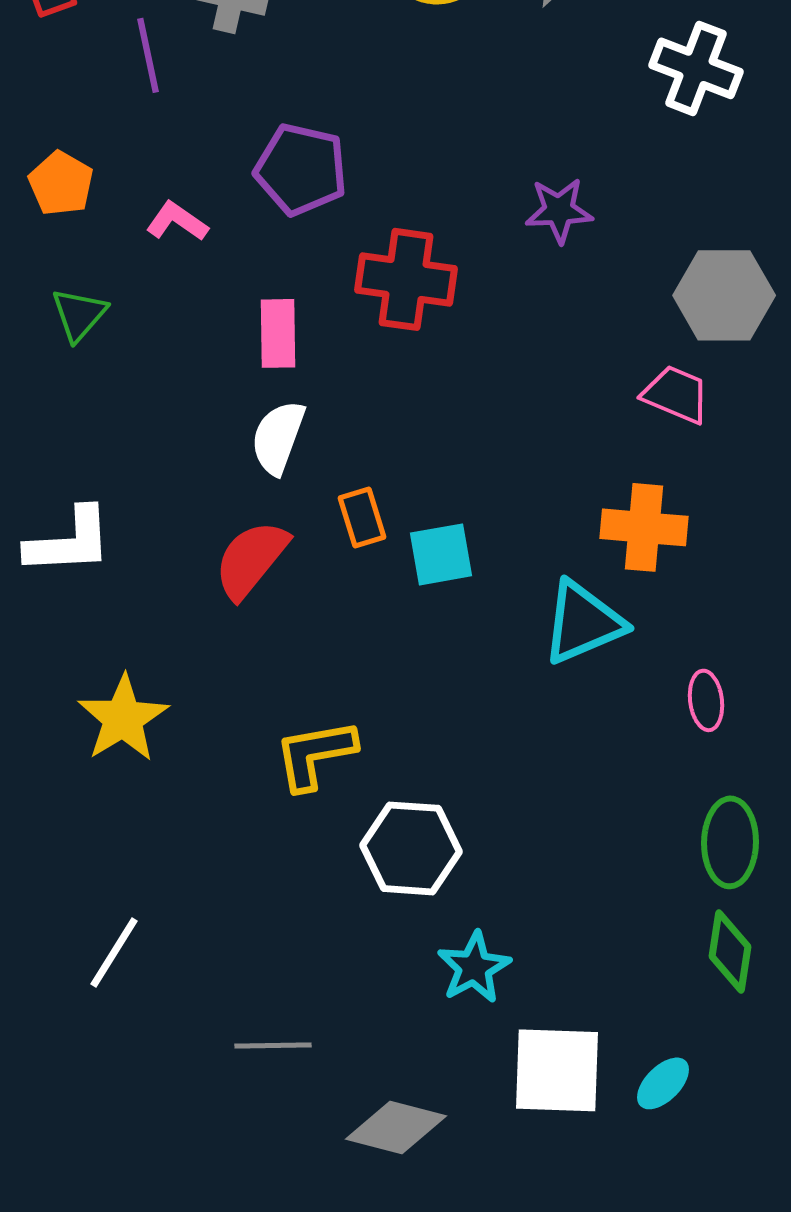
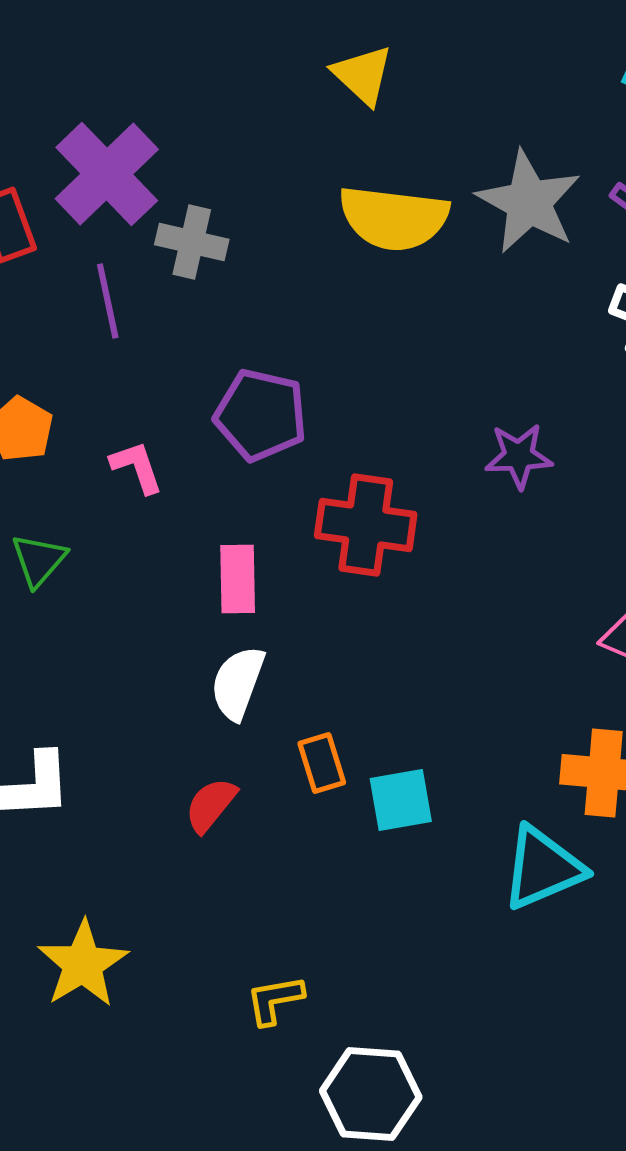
pink L-shape: (177, 221) -> (137, 467), turned 36
red semicircle: (251, 559) -> (211, 805), size x0.7
yellow L-shape: (315, 754) -> (275, 1000), size x0.7

